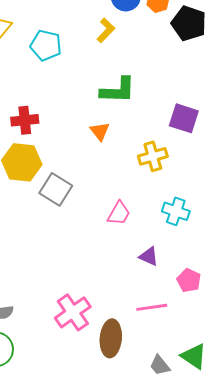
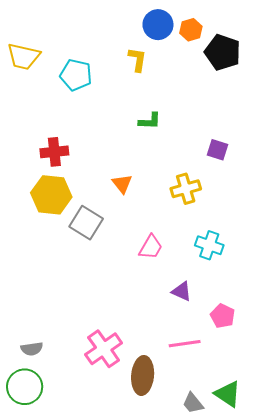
yellow L-shape: (106, 30) -> (137, 60), turned -35
green L-shape: (118, 90) -> (150, 121), size x0.6
purple square: (184, 118) -> (217, 150), size x0.7
orange triangle: (100, 131) -> (122, 184), moved

